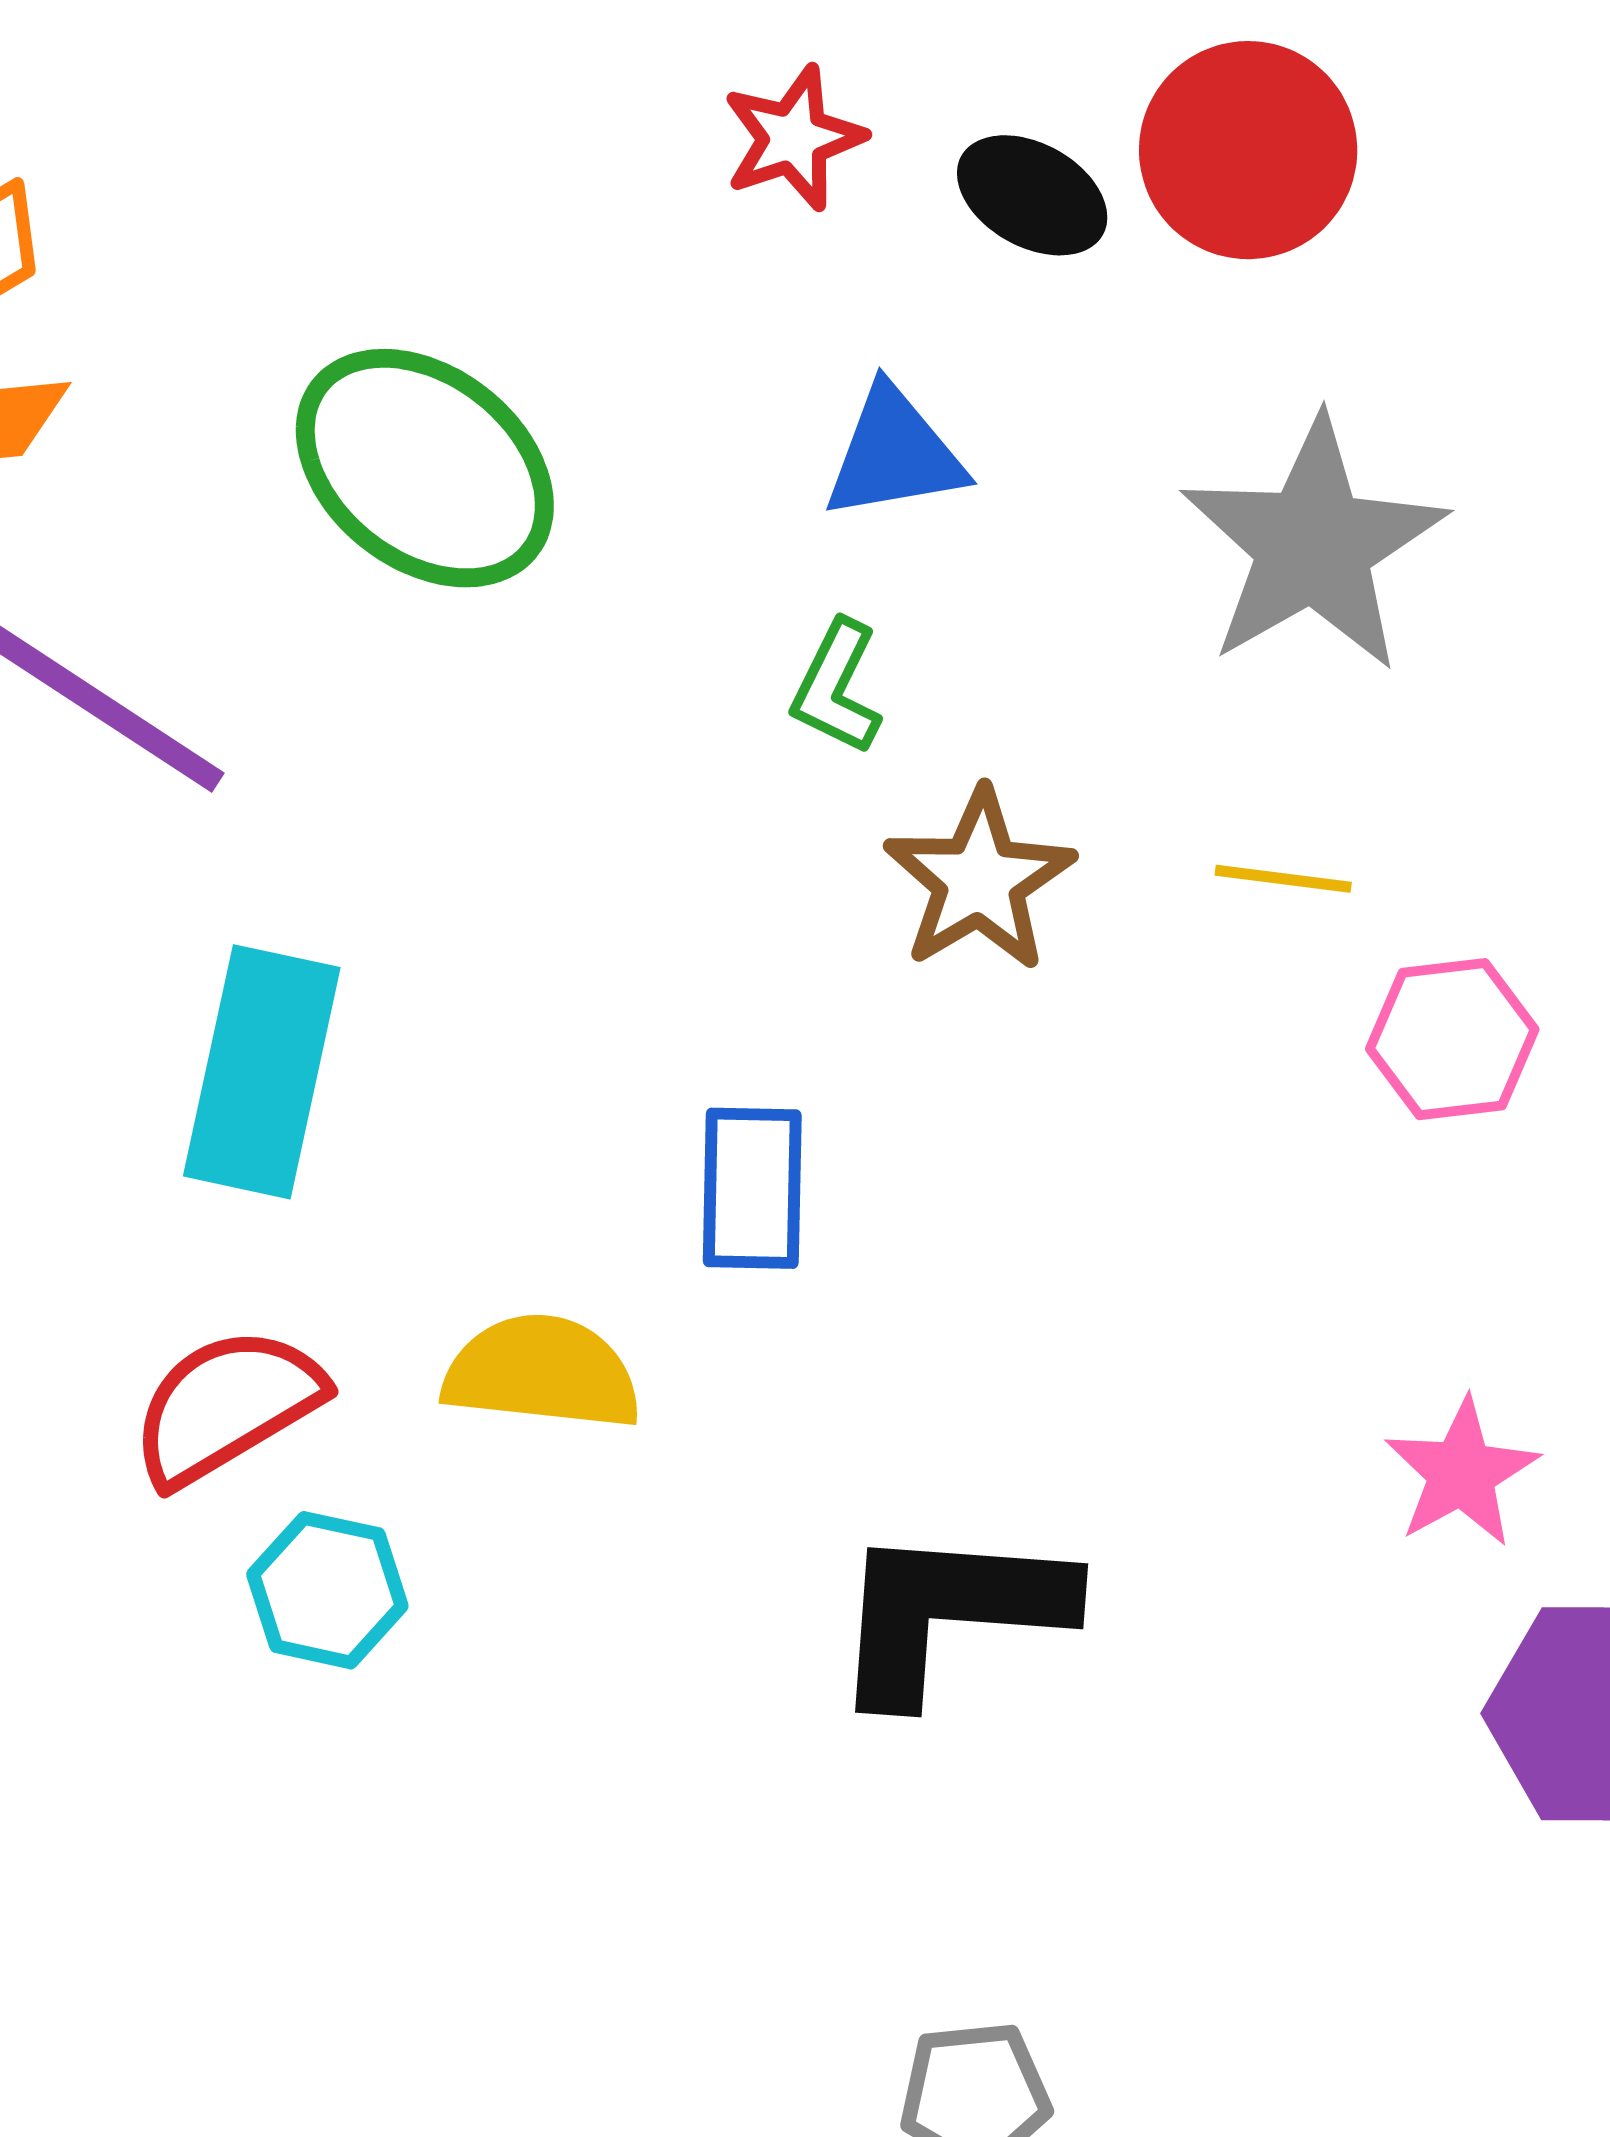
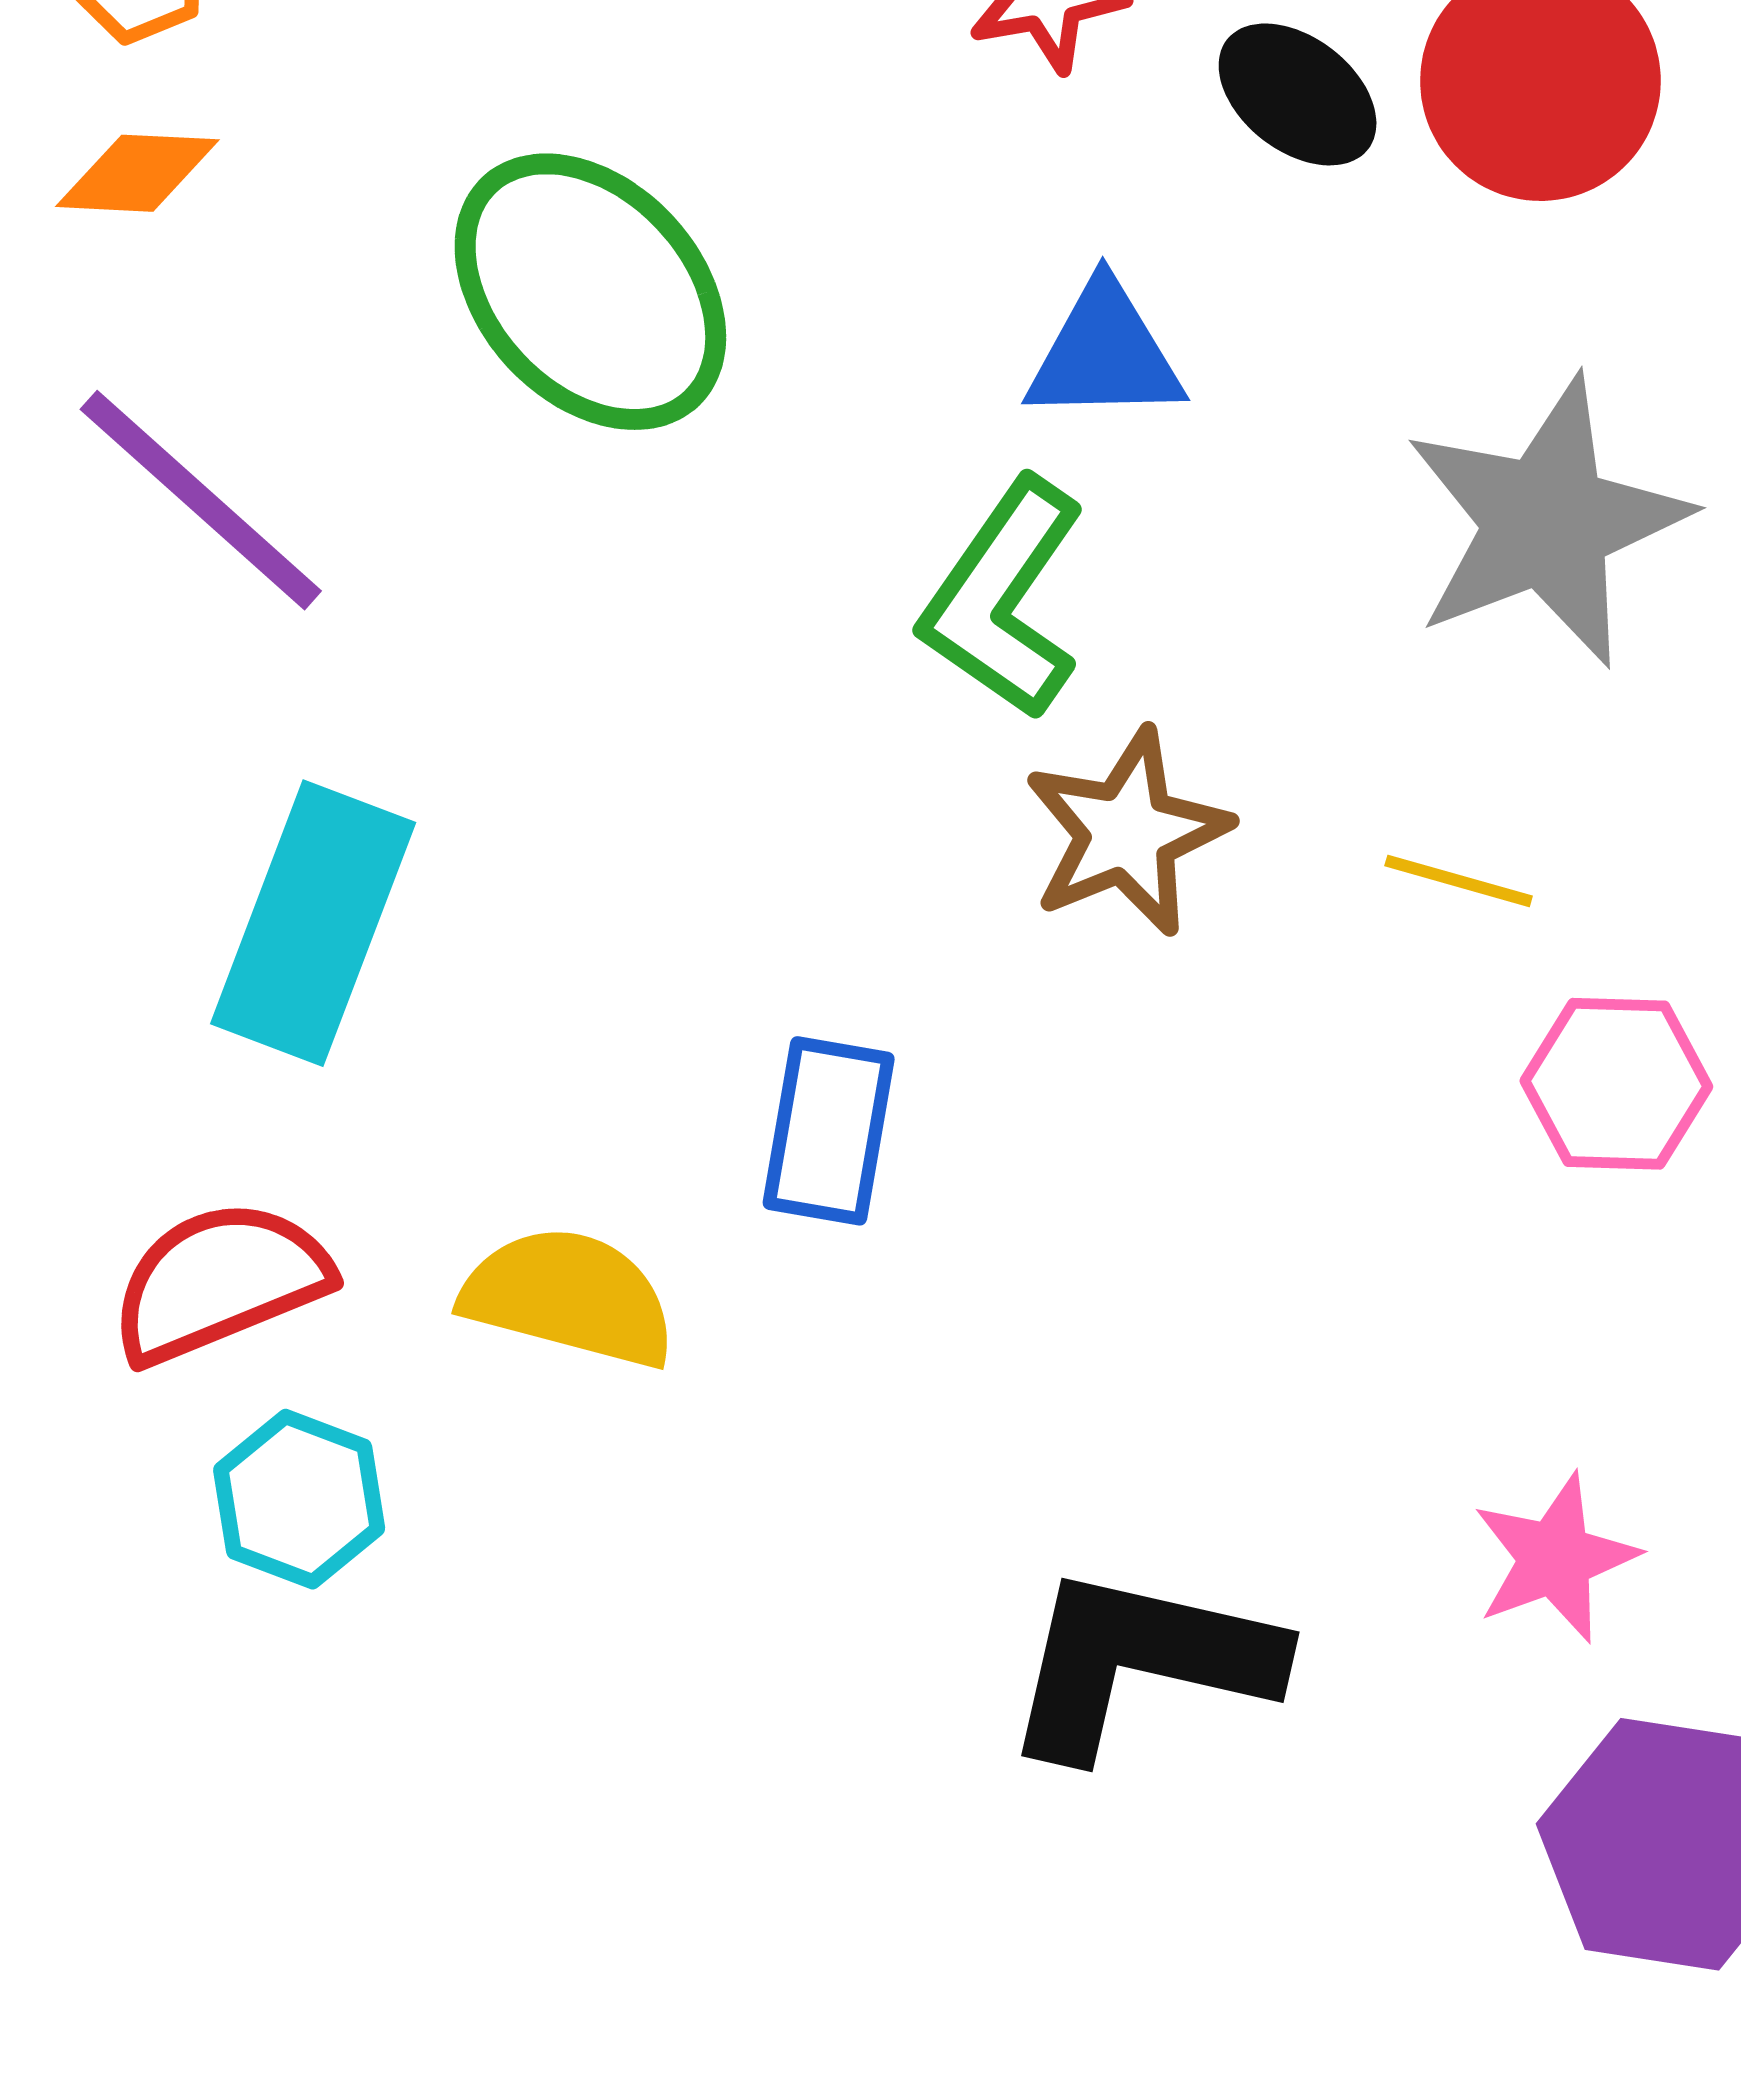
green L-shape: (837, 687) -> (1003, 599), size x1.6
black L-shape: (949, 1612) -> (1140, 1662), moved

